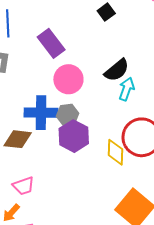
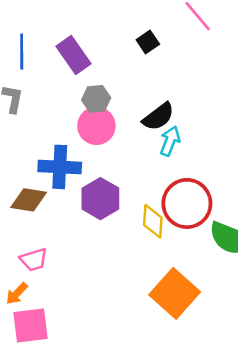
purple rectangle: (51, 43) -> (73, 55), moved
gray hexagon: (68, 115) -> (96, 99), moved

